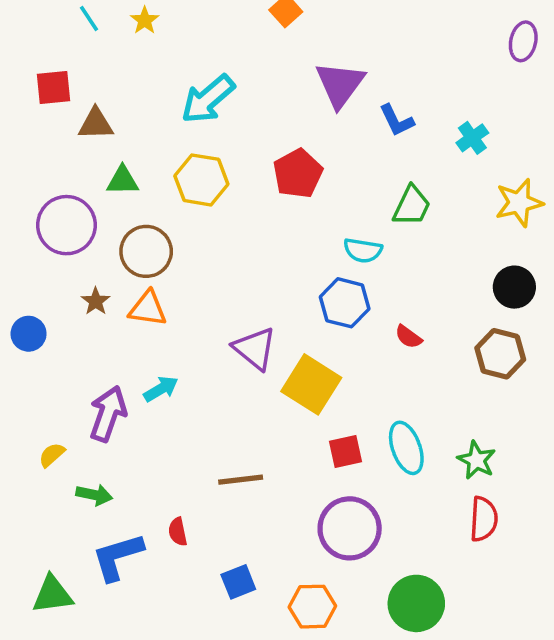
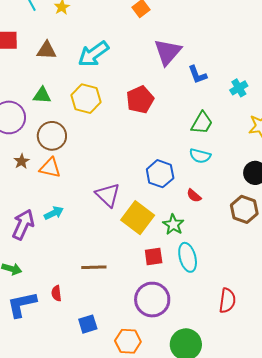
brown triangle: (96, 124) -> (47, 50), moved
cyan semicircle: (363, 250) -> (200, 156), moved
green star: (477, 460) -> (173, 225), moved

